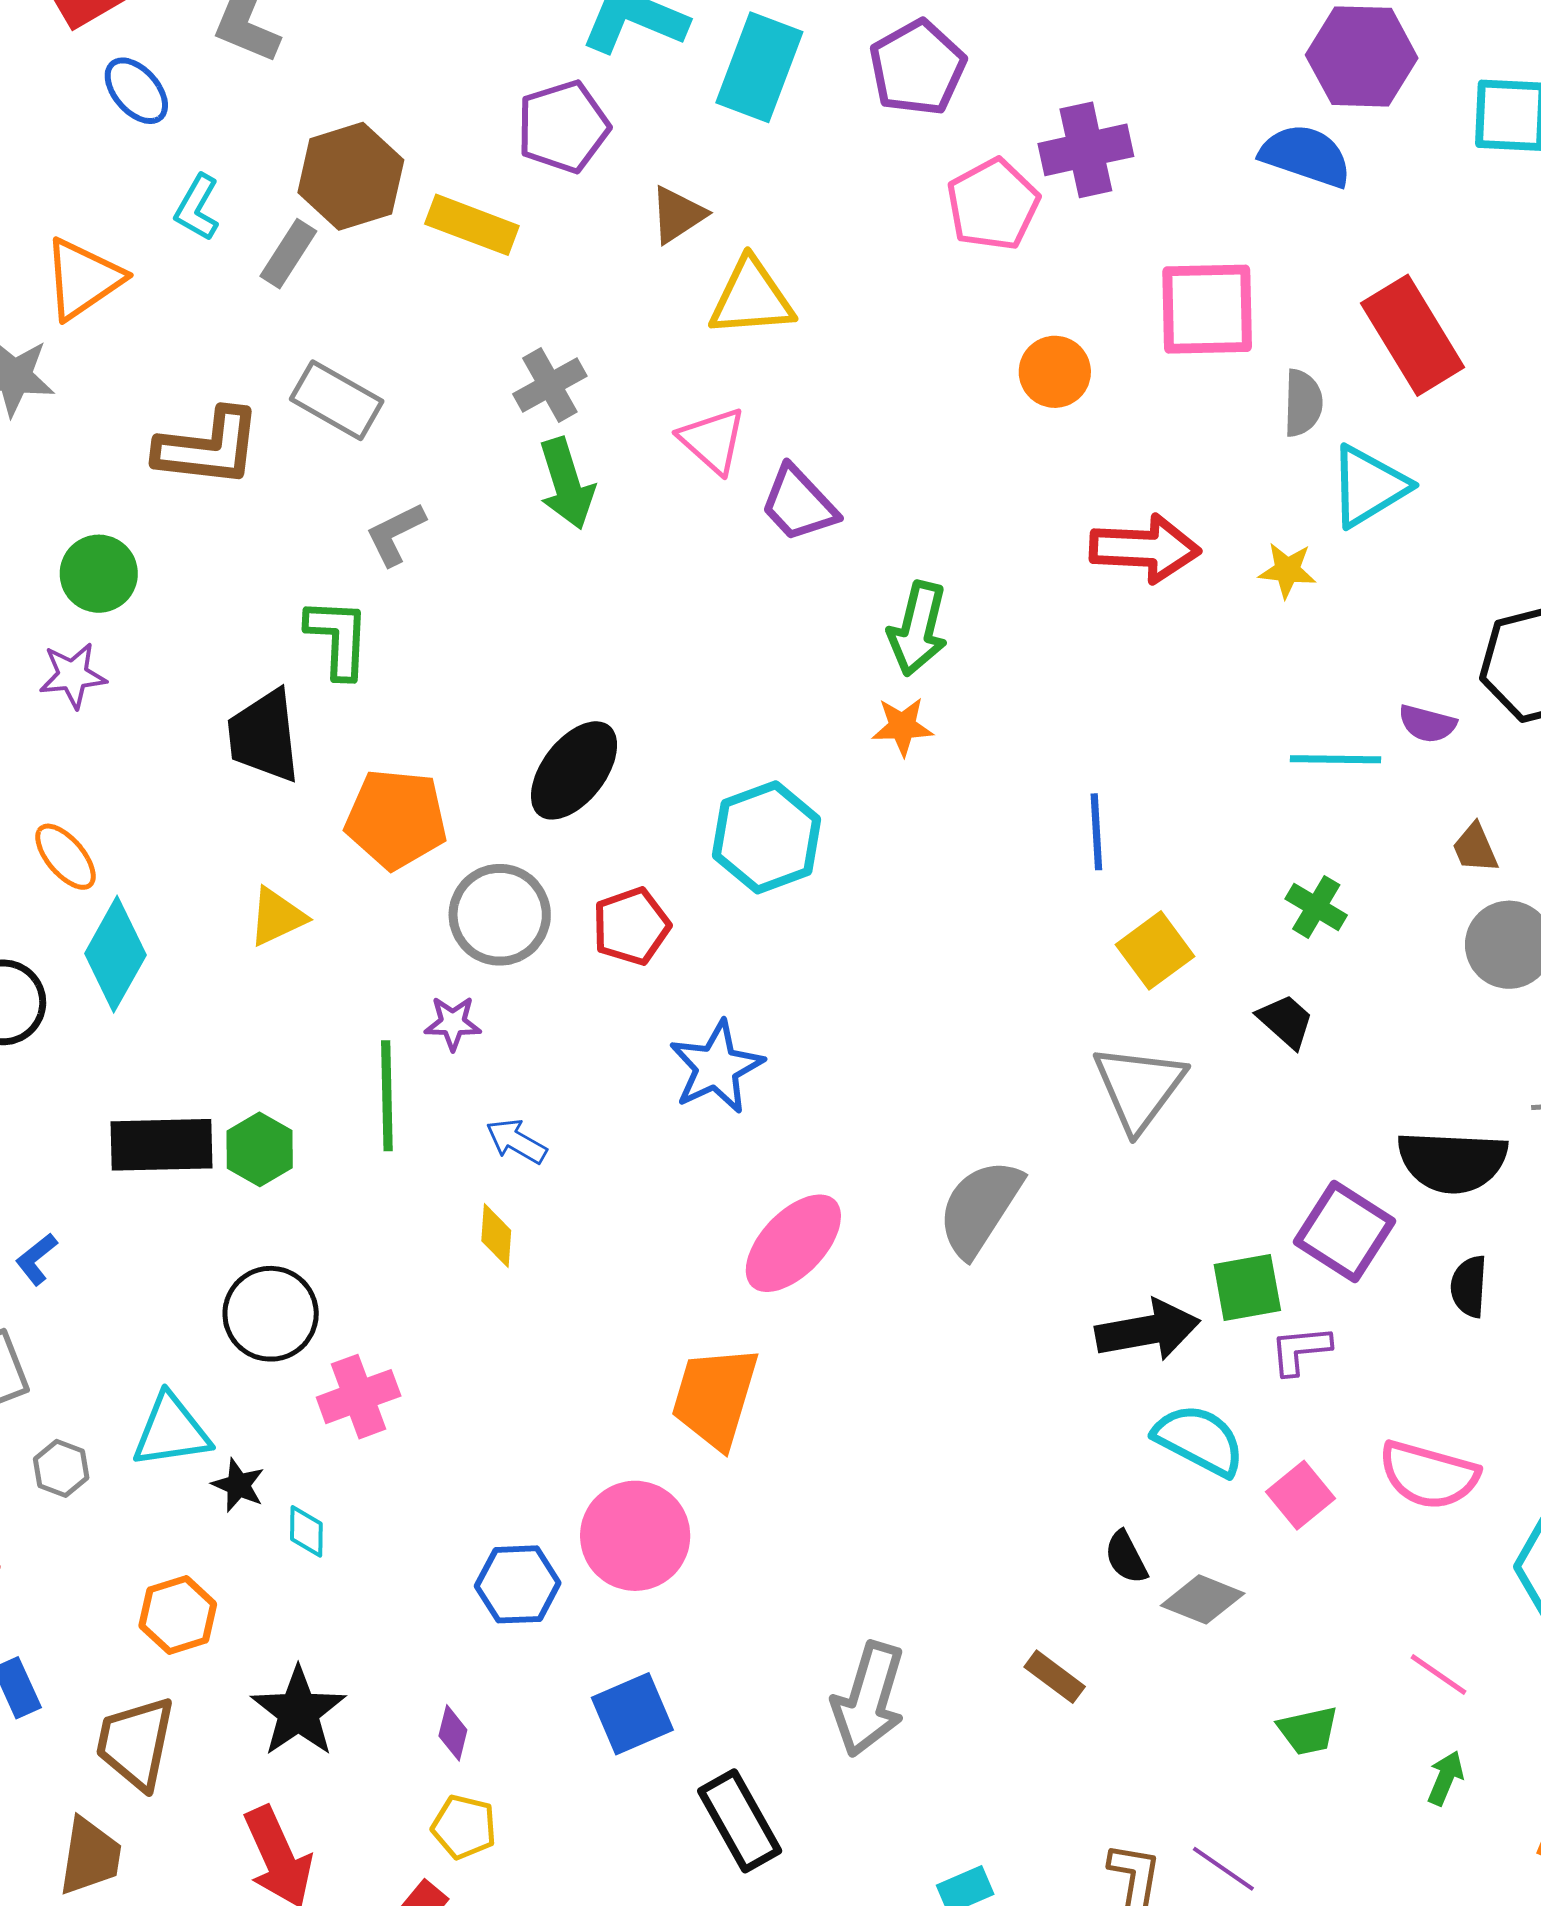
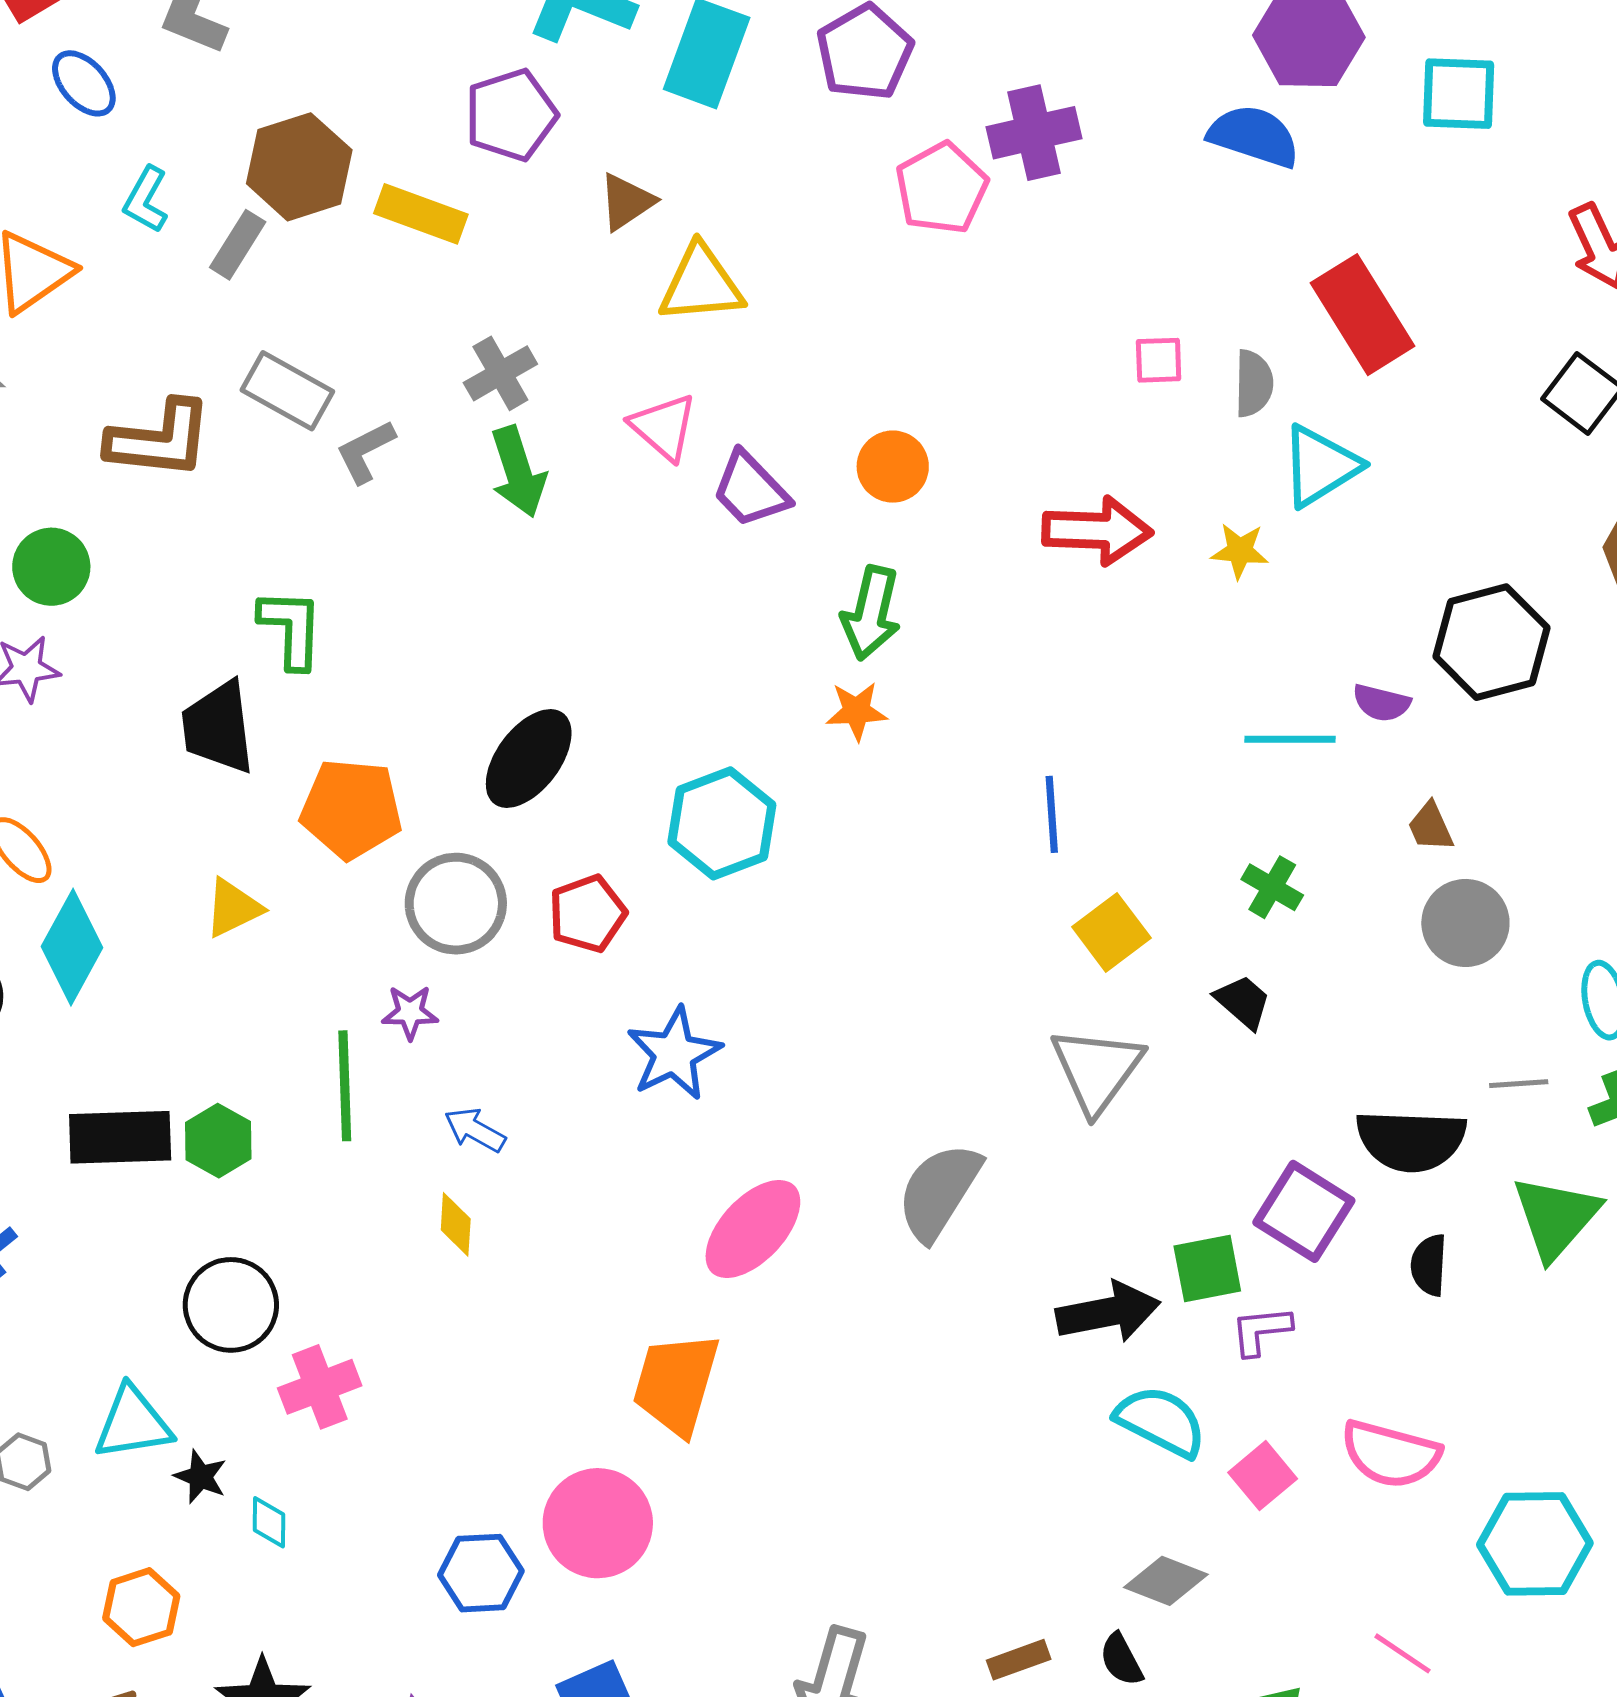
pink square: (1207, 309) -> (1159, 360), moved, size x0.5
orange circle: (1055, 372) -> (893, 467), moved
gray L-shape: (395, 534) -> (365, 451), moved
black semicircle: (1126, 1557) -> (1121, 1660), moved
brown rectangle: (1055, 1677) -> (1019, 1660), turned -56

